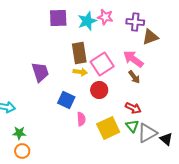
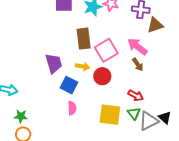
purple trapezoid: (40, 72) -> (54, 63), moved
yellow arrow: (80, 72) -> (83, 67), moved
pink semicircle: (81, 119) -> (72, 108), moved
yellow square: (108, 128) -> (110, 115), turned 30
black triangle: (166, 139) -> (165, 118), moved

